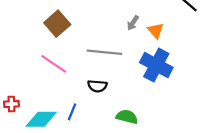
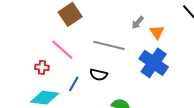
red cross: (11, 104) -> (42, 67), moved
blue line: (72, 112) -> (74, 84), moved

